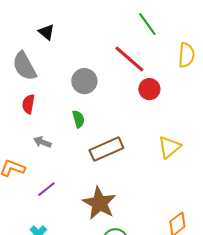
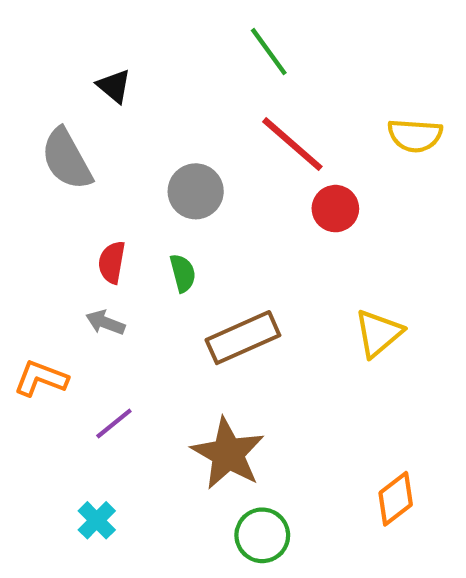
green line: (147, 24) -> (269, 52), moved
yellow semicircle: (186, 55) -> (415, 135), turned 90
red semicircle: (28, 104) -> (112, 262), moved

